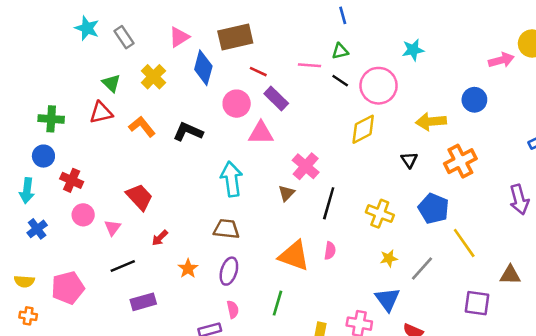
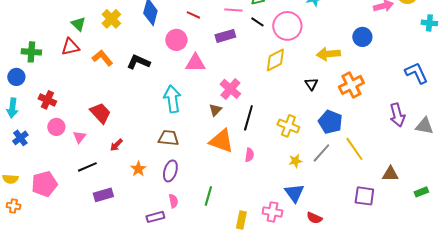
purple rectangle: (276, 98) -> (225, 36), moved, turned -60
blue circle: (43, 156) -> (16, 77), moved
orange triangle: (294, 256) -> (221, 141), moved
gray line: (422, 269) -> (321, 153), moved

